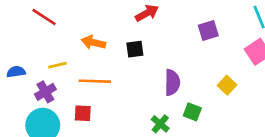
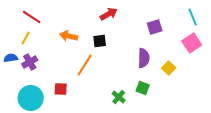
yellow line: (57, 65) -> (26, 38), moved, turned -48
orange line: (95, 81) -> (85, 65), moved, turned -60
purple semicircle: (172, 82) -> (144, 58), moved
purple cross: (45, 92) -> (30, 62), moved

